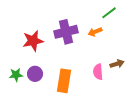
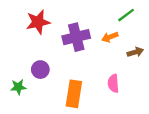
red star: (33, 41) -> (38, 22), moved
brown arrow: (117, 64) -> (135, 52), moved
purple circle: (35, 74) -> (40, 70), moved

